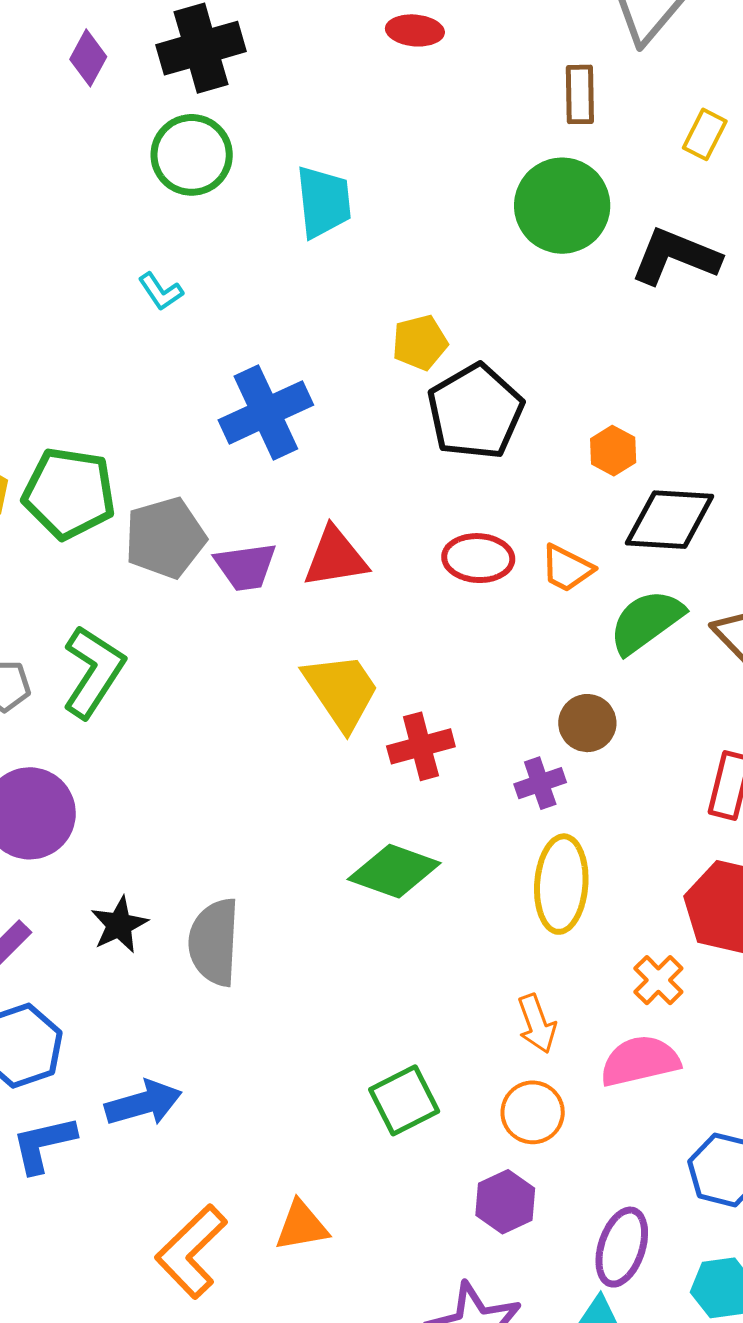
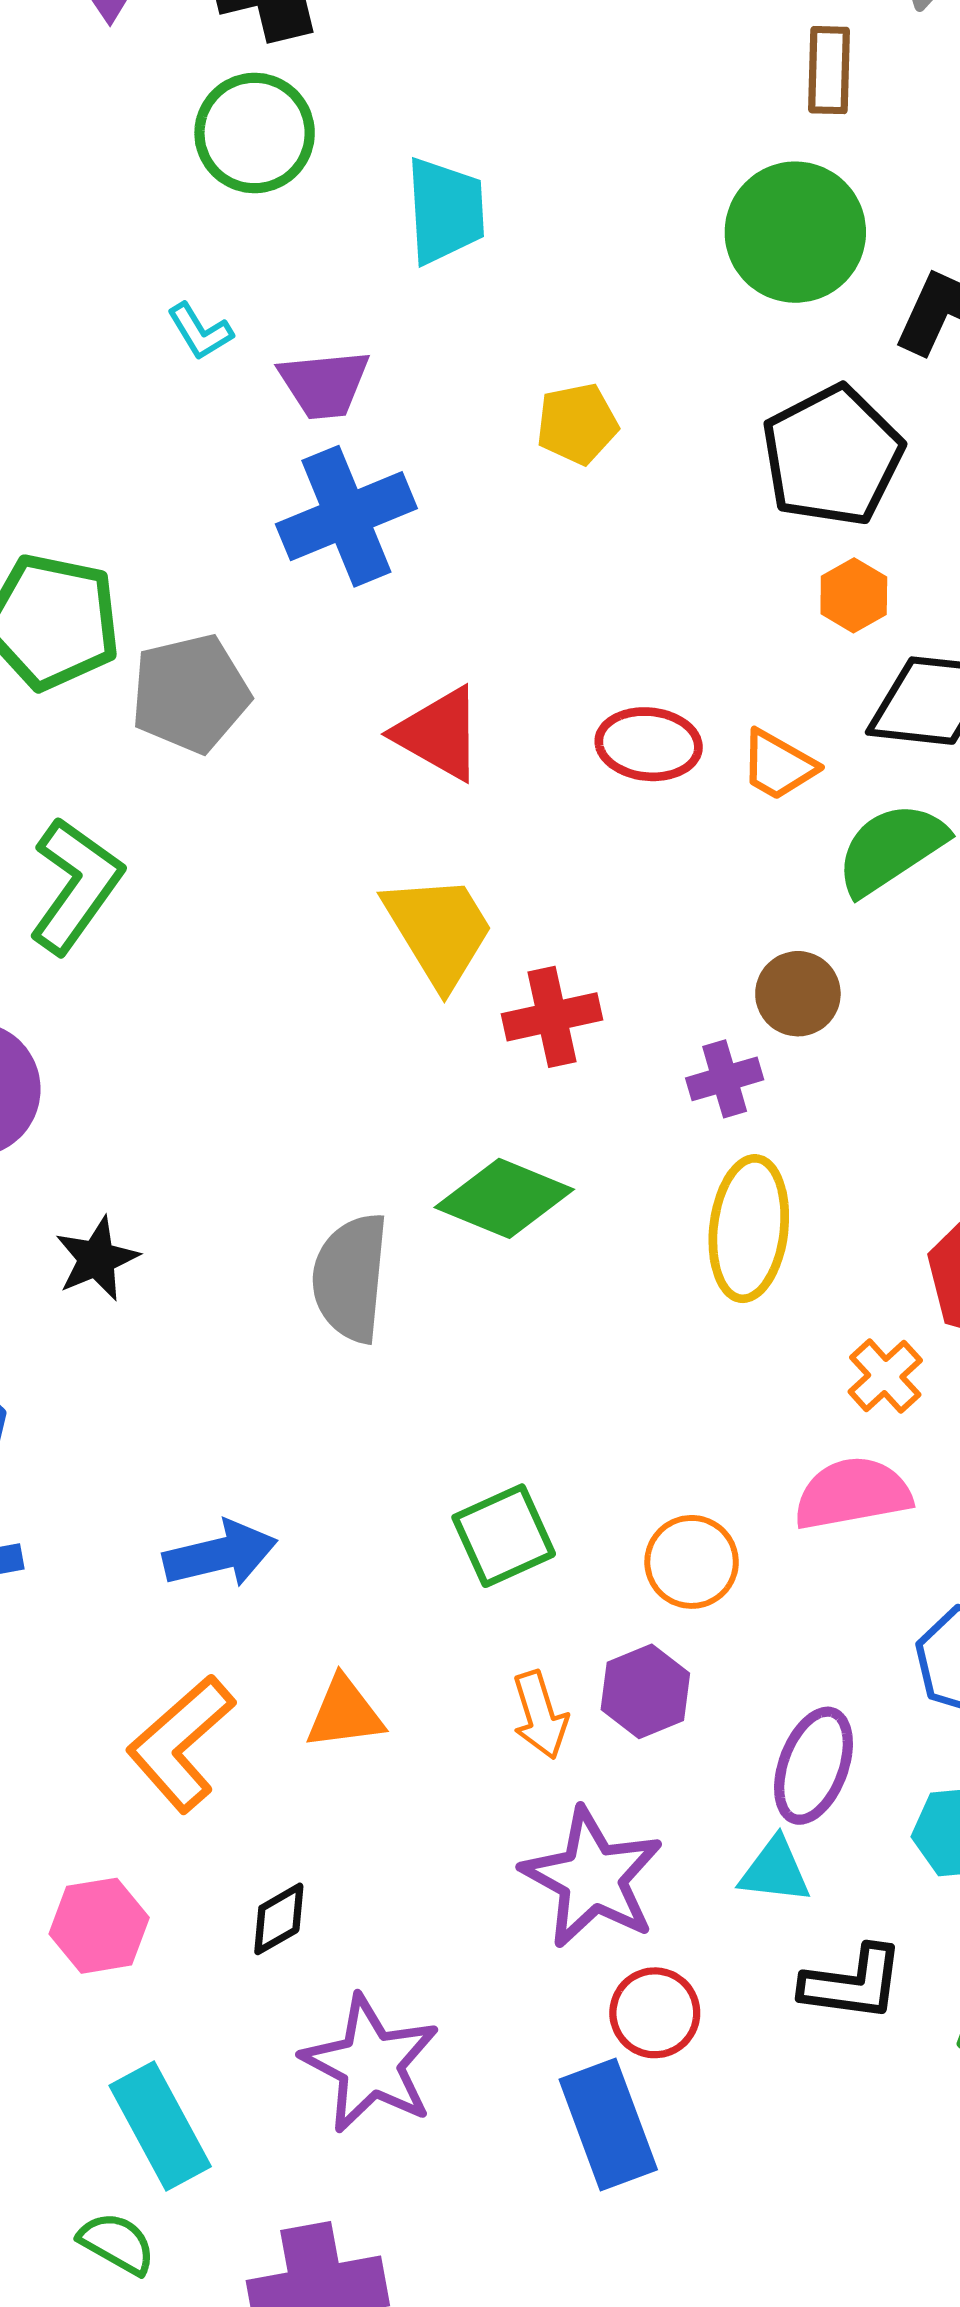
black pentagon: (475, 412) -> (832, 456), moved
red triangle: (335, 557) -> (439, 734), turned 36
purple trapezoid: (246, 567) -> (324, 384), moved
gray semicircle: (214, 942) -> (350, 1278), moved
orange arrow: (537, 1024) -> (540, 1715), moved
blue arrow: (143, 1103) -> (220, 1554), moved

